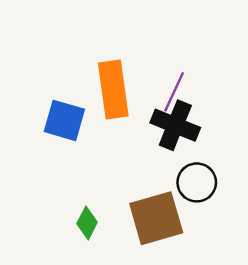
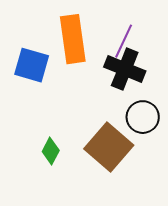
brown square: (156, 218) -> (109, 147), turned -33

